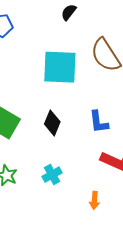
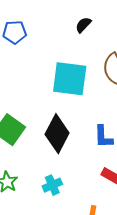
black diamond: (52, 123) -> (57, 134), size x1.5

